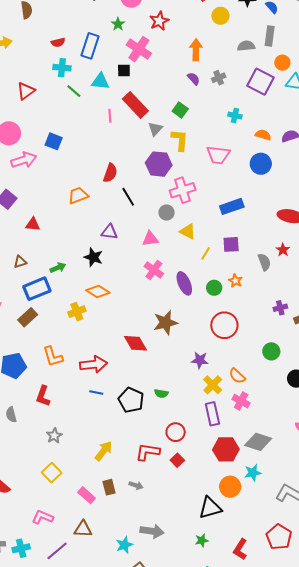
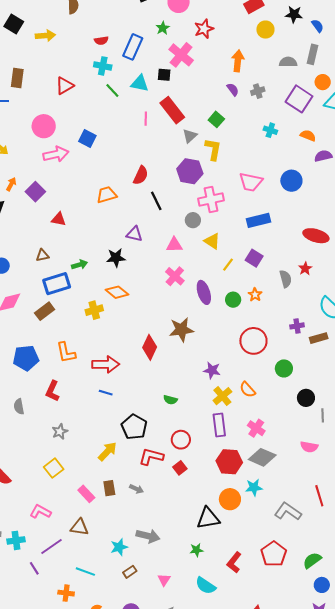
orange semicircle: (263, 135) -> (308, 136), moved
pink trapezoid: (218, 155) -> (251, 182), moved
purple square: (231, 244) -> (254, 258), turned 30
black star: (93, 257) -> (116, 258), turned -30
red circle: (224, 325) -> (253, 341), moved
red diamond: (136, 343) -> (150, 347), turned 50
black pentagon: (131, 400) -> (134, 427), moved
pink cross: (241, 401) -> (256, 428), moved

